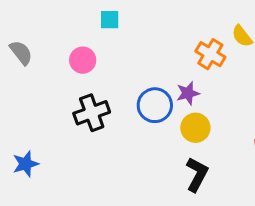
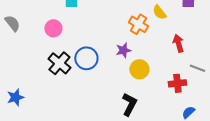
blue circle: (155, 105) -> (86, 58), moved
black cross: (92, 113) -> (59, 63), turned -30
yellow circle: (195, 128) -> (139, 69), moved

